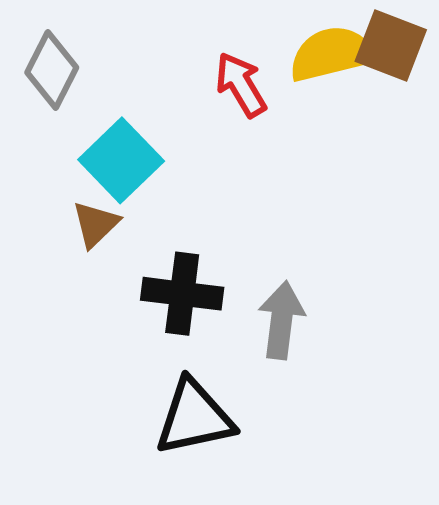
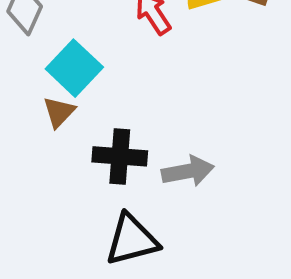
gray arrow: (281, 320) -> (188, 171), turned 75

